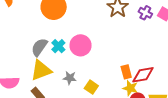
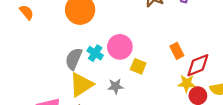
orange rectangle: (126, 72) -> (177, 51), moved
yellow square: (91, 87) -> (138, 66), moved

